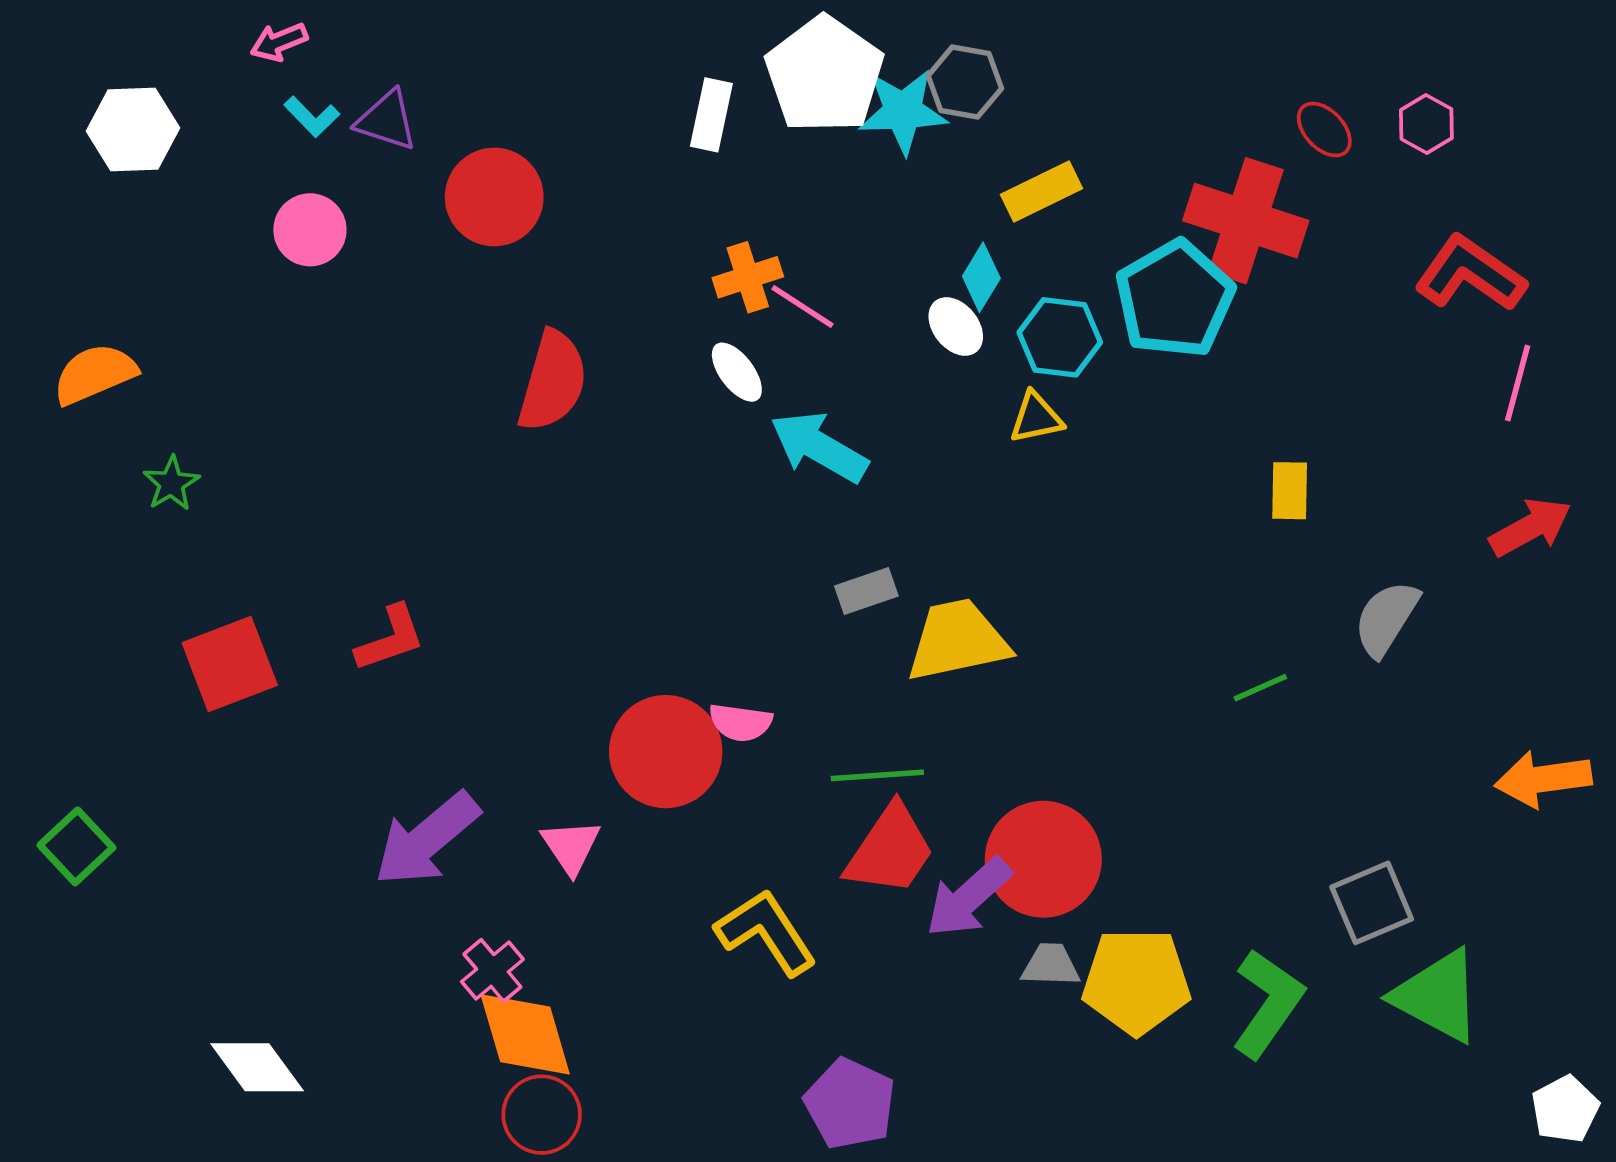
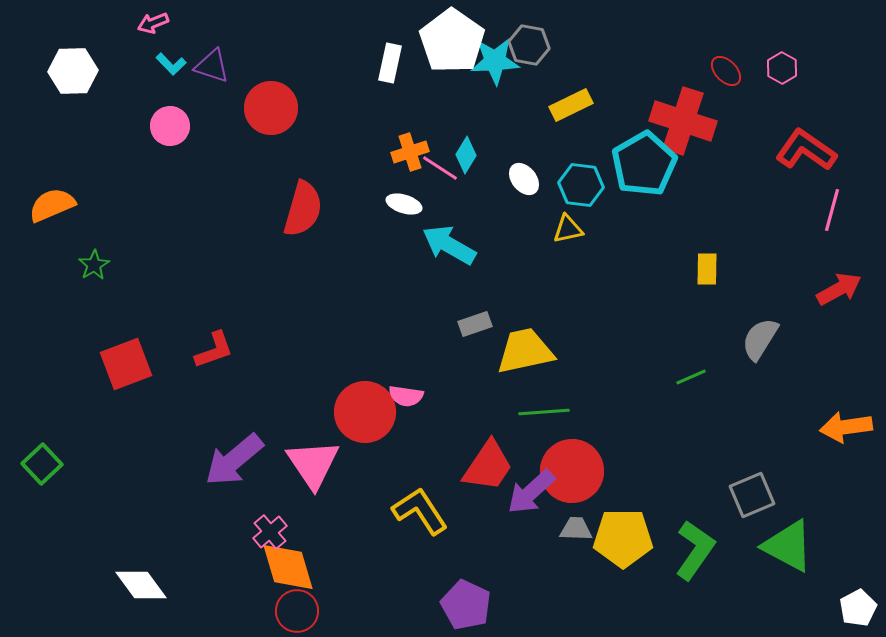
cyan diamond: (981, 277) -> (466, 155), moved
white ellipse: (737, 372) -> (404, 204), turned -36
green line: (877, 775) -> (544, 412), moved
pink triangle: (571, 846) -> (313, 464), size x1.6

